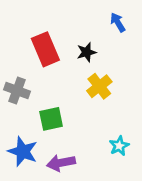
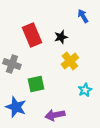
cyan star: (119, 146) -> (85, 90), moved
purple arrow: (61, 163) -> (55, 115), moved

